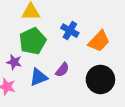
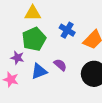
purple semicircle: (62, 70) -> (60, 65), turned -88

